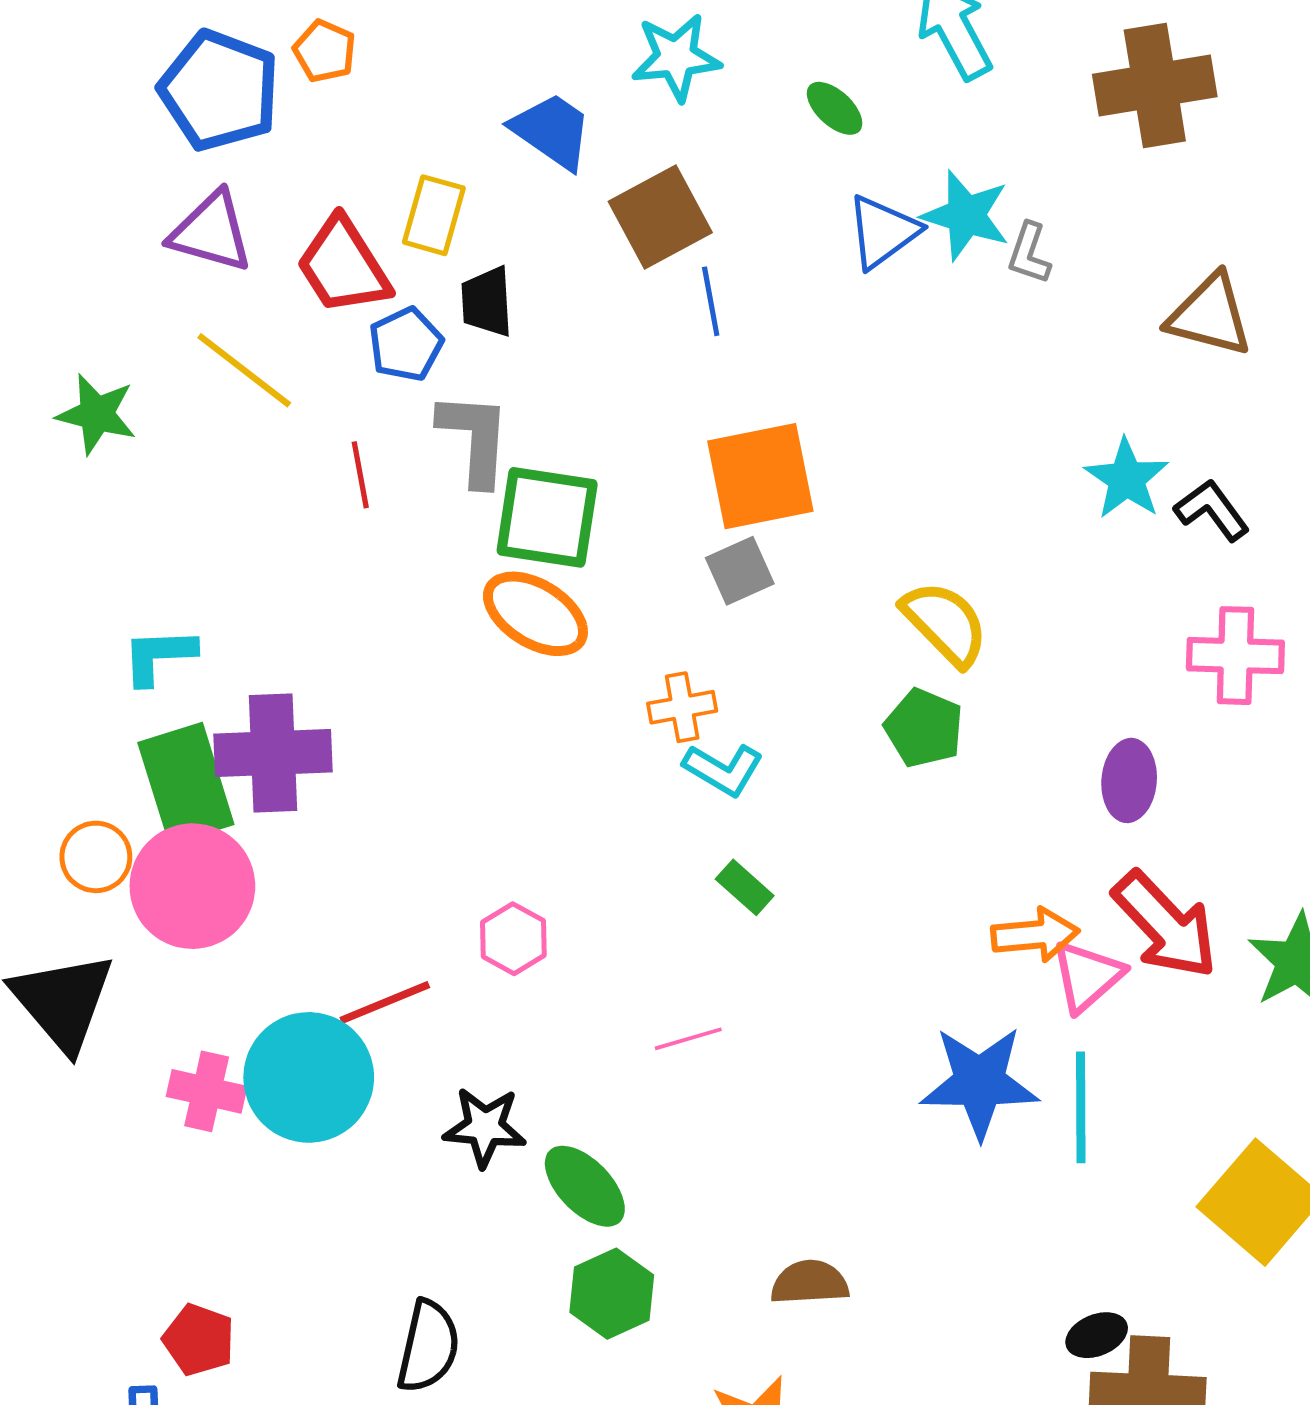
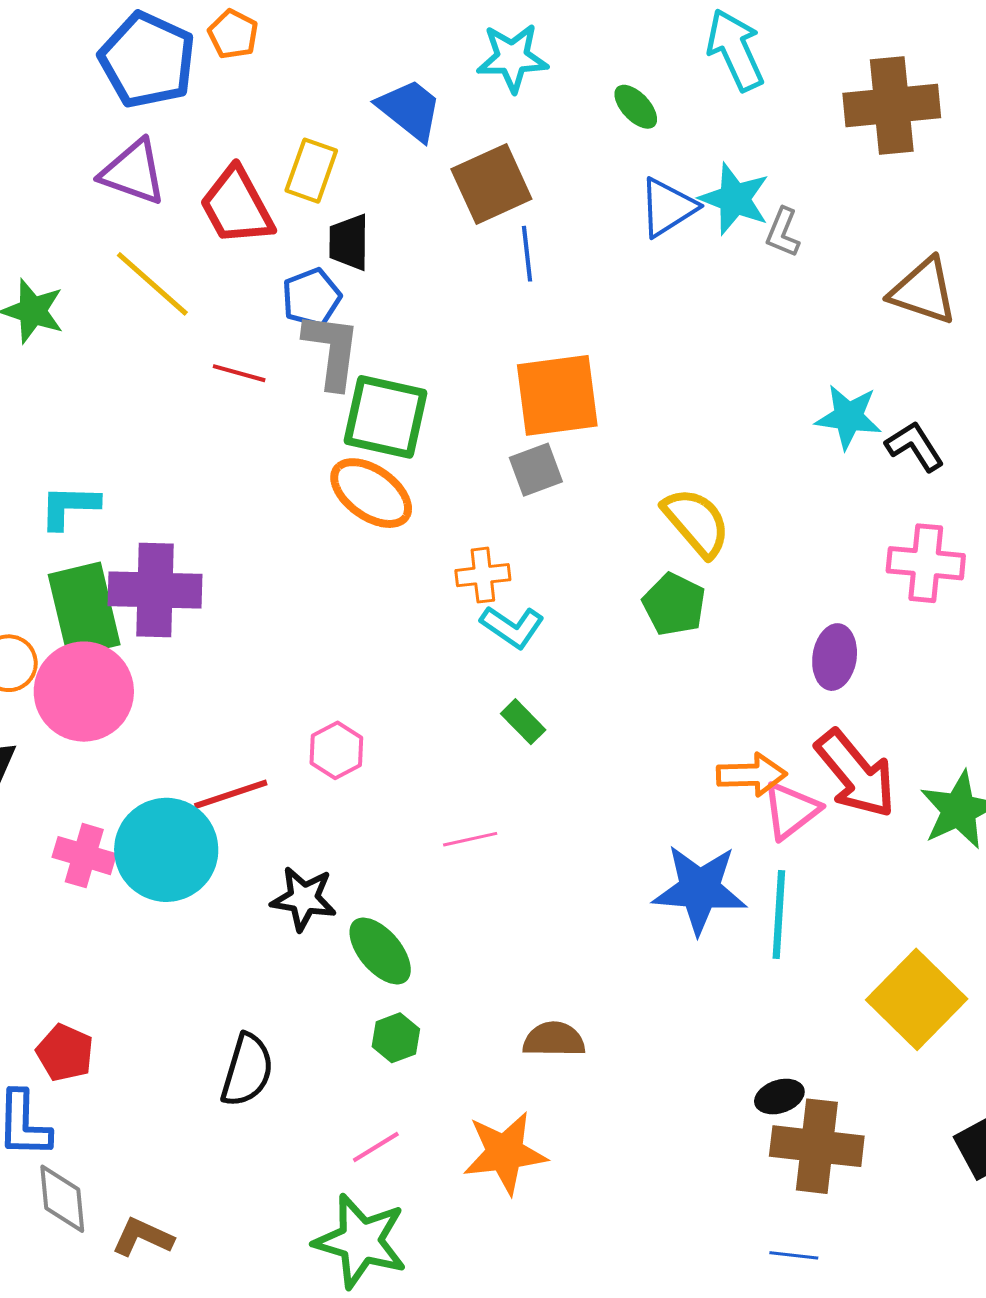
blue pentagon: (406, 344) -> (311, 298), moved
red line: (360, 475) -> (239, 373), turned -68
cyan star: (1127, 479) -> (848, 417), turned -30
green hexagon: (612, 1294) -> (396, 1038), size x0.7

